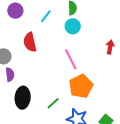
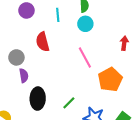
cyan line: (46, 16) -> (58, 15), turned -40
orange pentagon: (81, 86) -> (110, 80), moved

